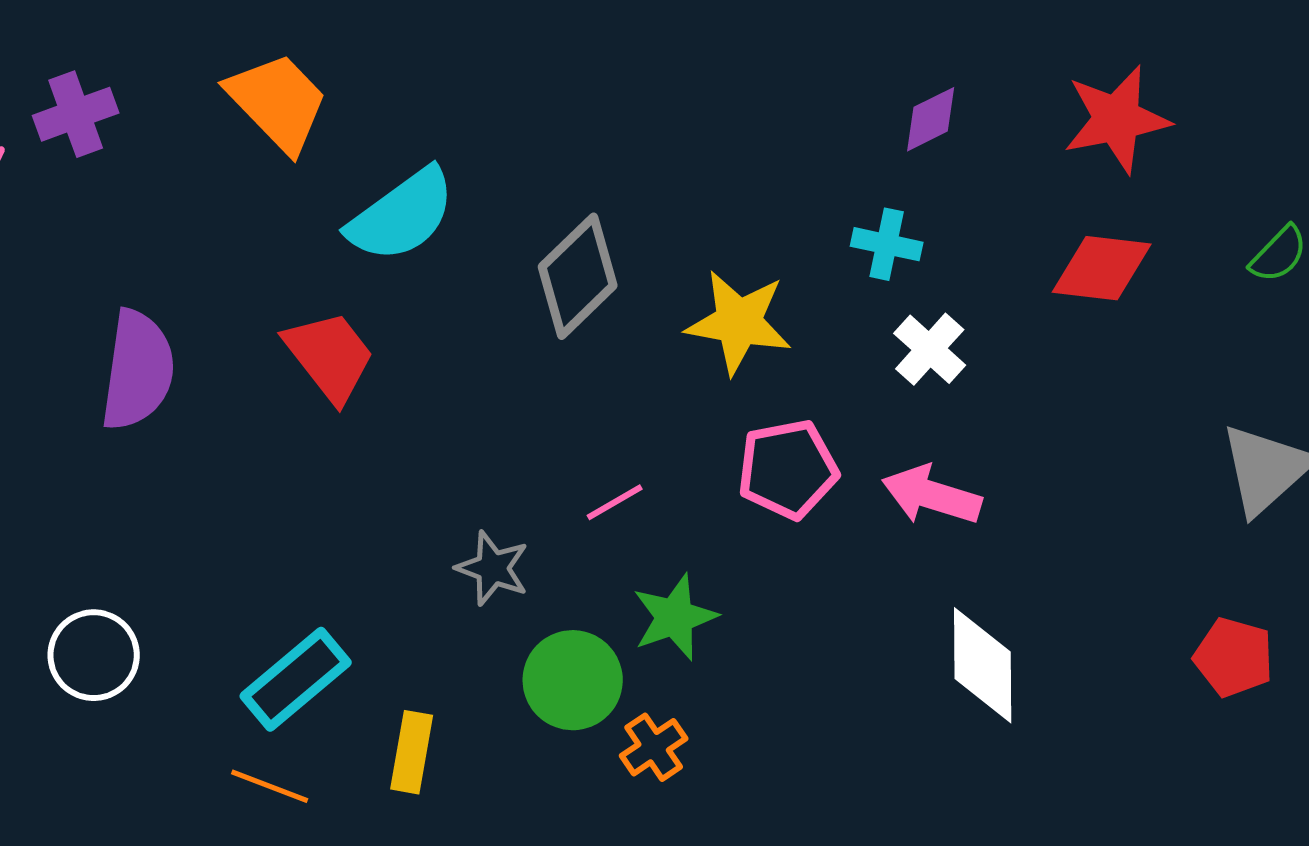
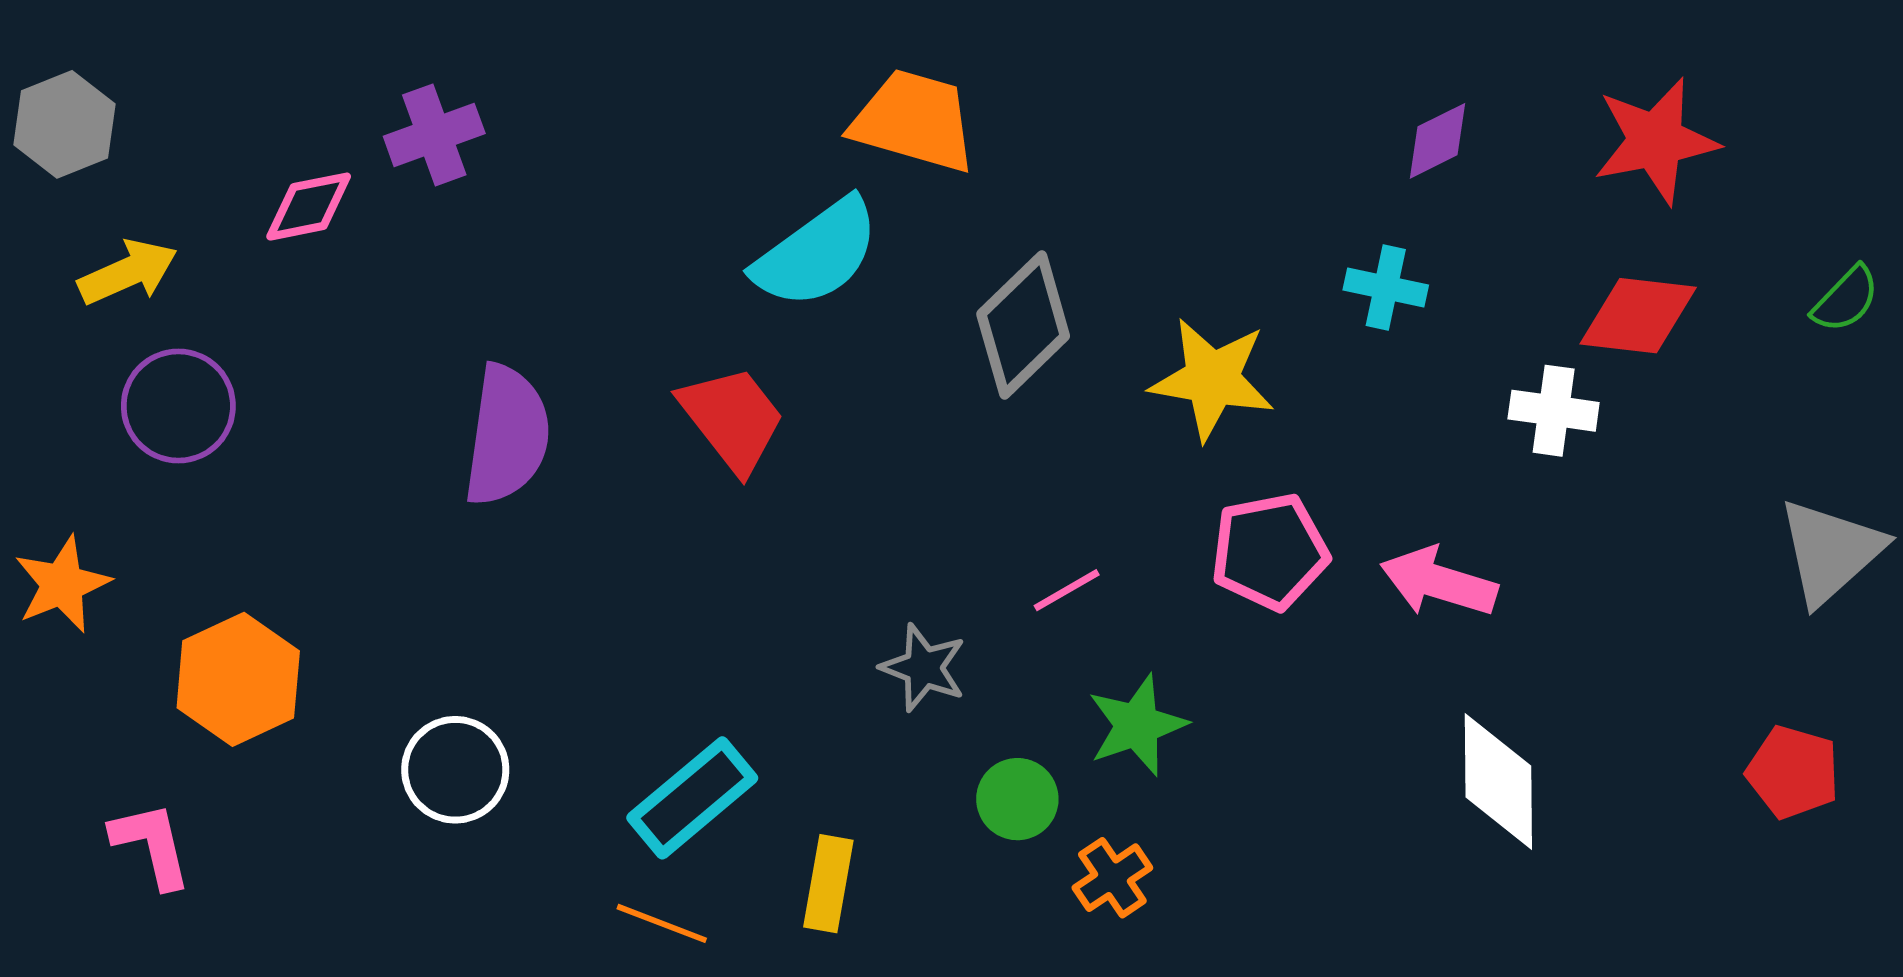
orange trapezoid: (278, 102) -> (914, 121), moved, turned -30
white cross: (930, 349) -> (1554, 411), moved, turned -34
green circle: (573, 680) -> (1017, 799), size x0.7

